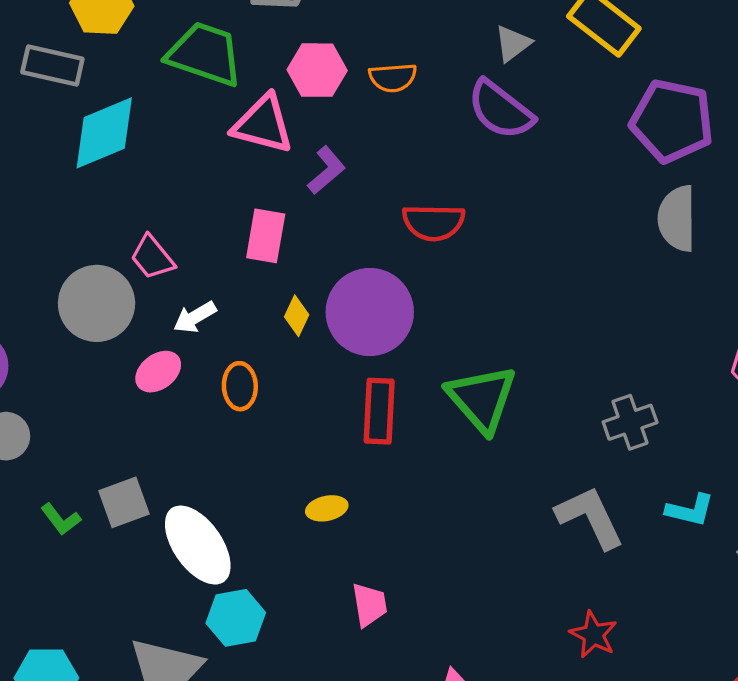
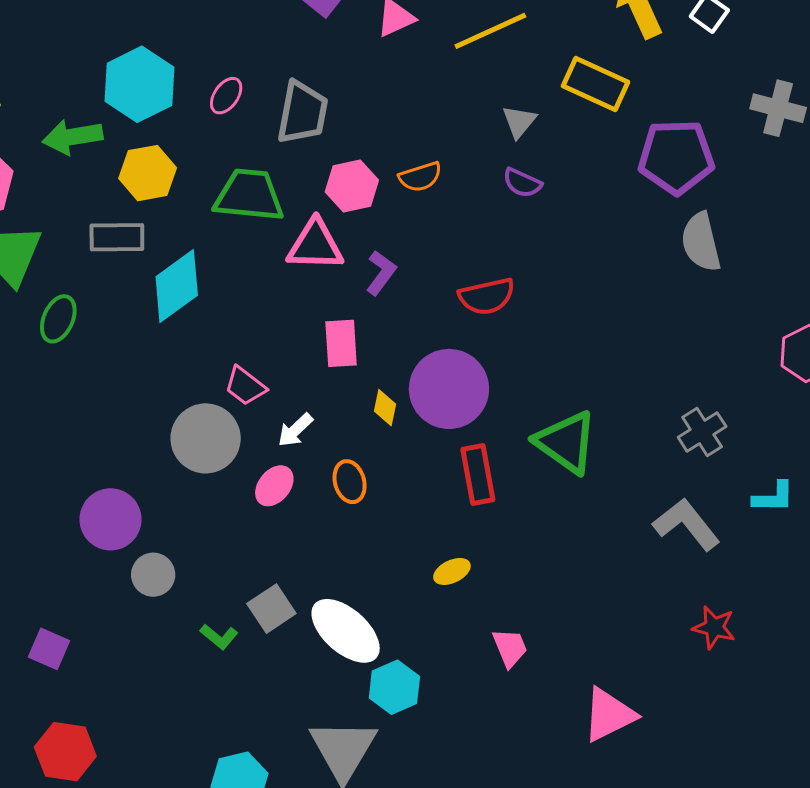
purple semicircle: (501, 110) -> (522, 183), size x0.6

